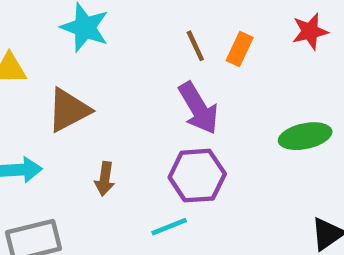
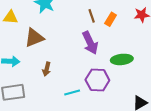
green ellipse: (305, 136) -> (122, 59), moved
purple hexagon: (197, 176) -> (97, 80), moved

